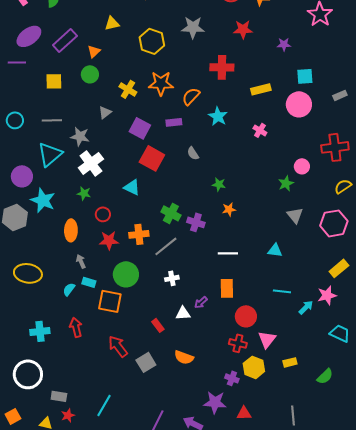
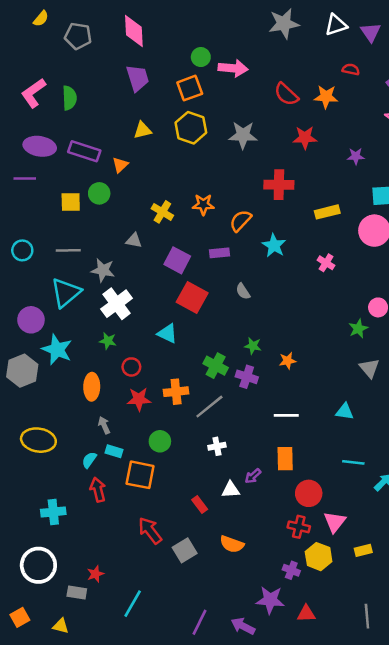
purple ellipse: (29, 36) -> (40, 146), turned 45
purple rectangle: (65, 40) -> (84, 151), turned 60
yellow hexagon: (152, 41) -> (191, 128), moved
green circle: (90, 74) -> (99, 193), moved
orange star: (161, 83) -> (203, 205), size x0.7
gray triangle: (105, 112) -> (134, 240), turned 48
green star: (219, 184) -> (253, 346), moved
green circle: (126, 274) -> (160, 441), size x0.7
red arrow: (76, 327) -> (98, 490), moved
red star: (68, 415) -> (95, 574), moved

